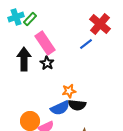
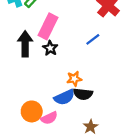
pink rectangle: (45, 43) -> (48, 26), turned 60
blue line: (86, 44) -> (93, 39), moved

